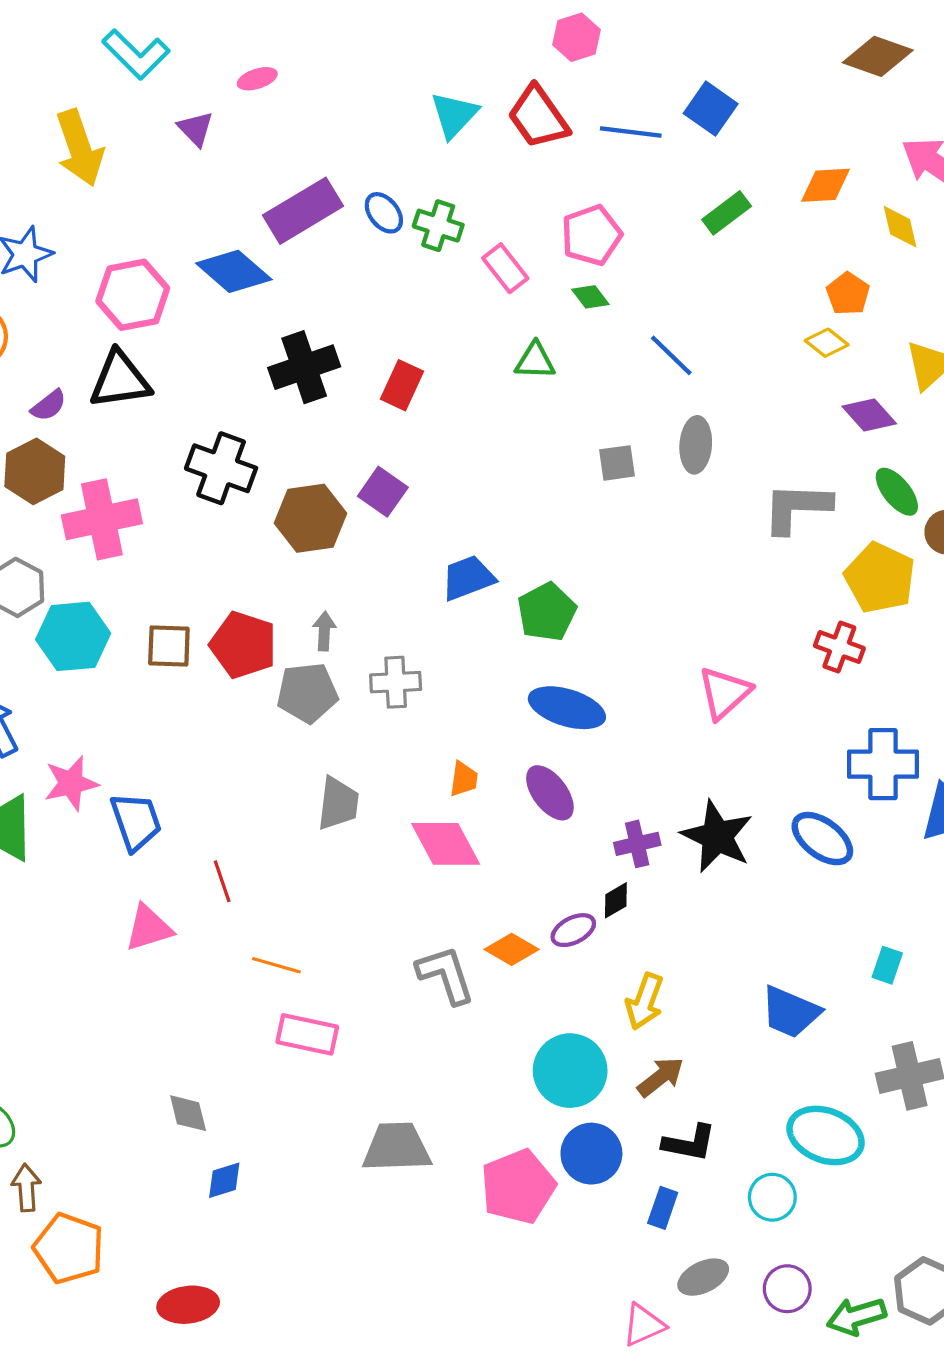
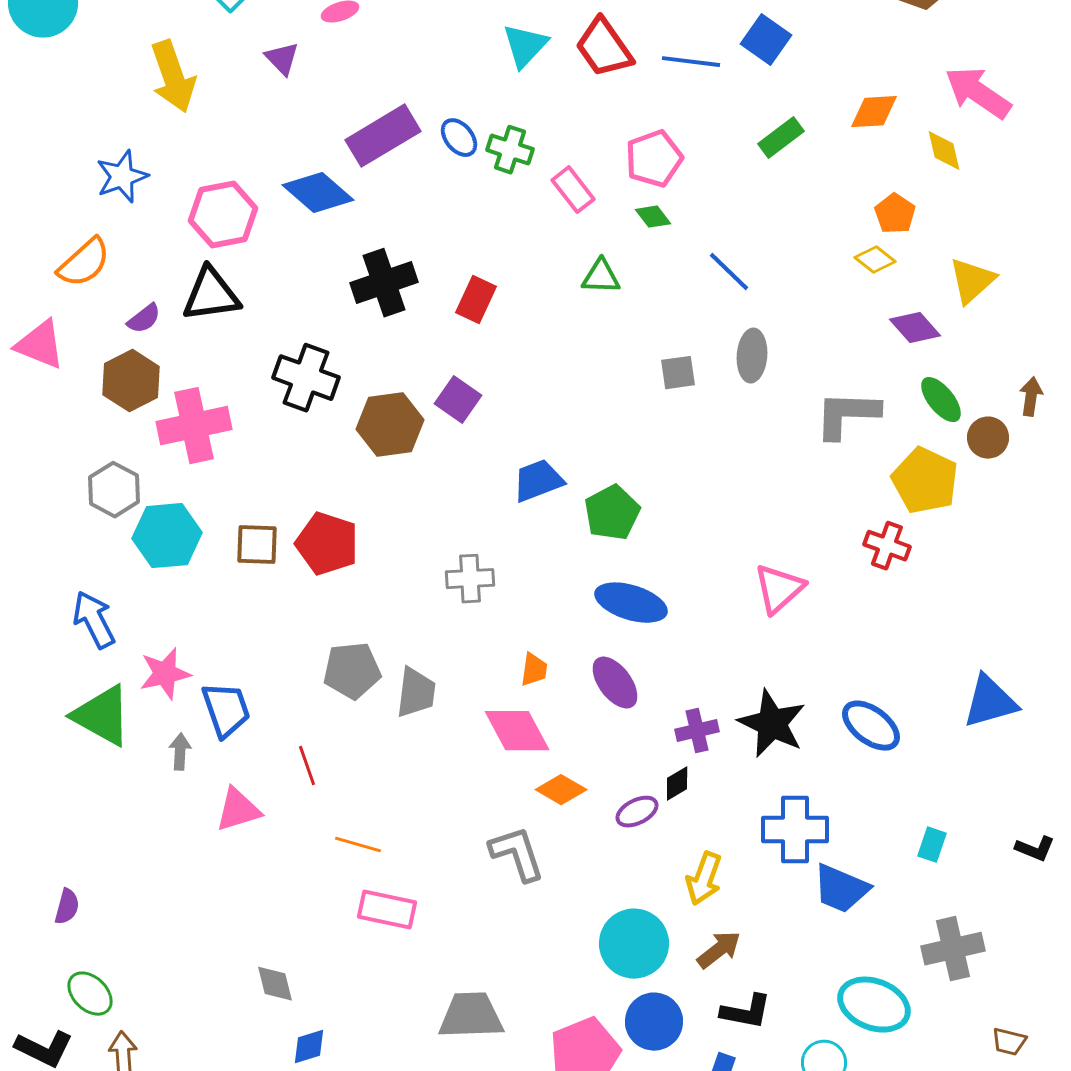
gray arrow: (324, 631) -> (180, 752), moved
gray pentagon: (307, 693) -> (352, 671), moved
blue cross: (883, 764) -> (795, 830), moved
orange diamond: (512, 949) -> (561, 790), moved

